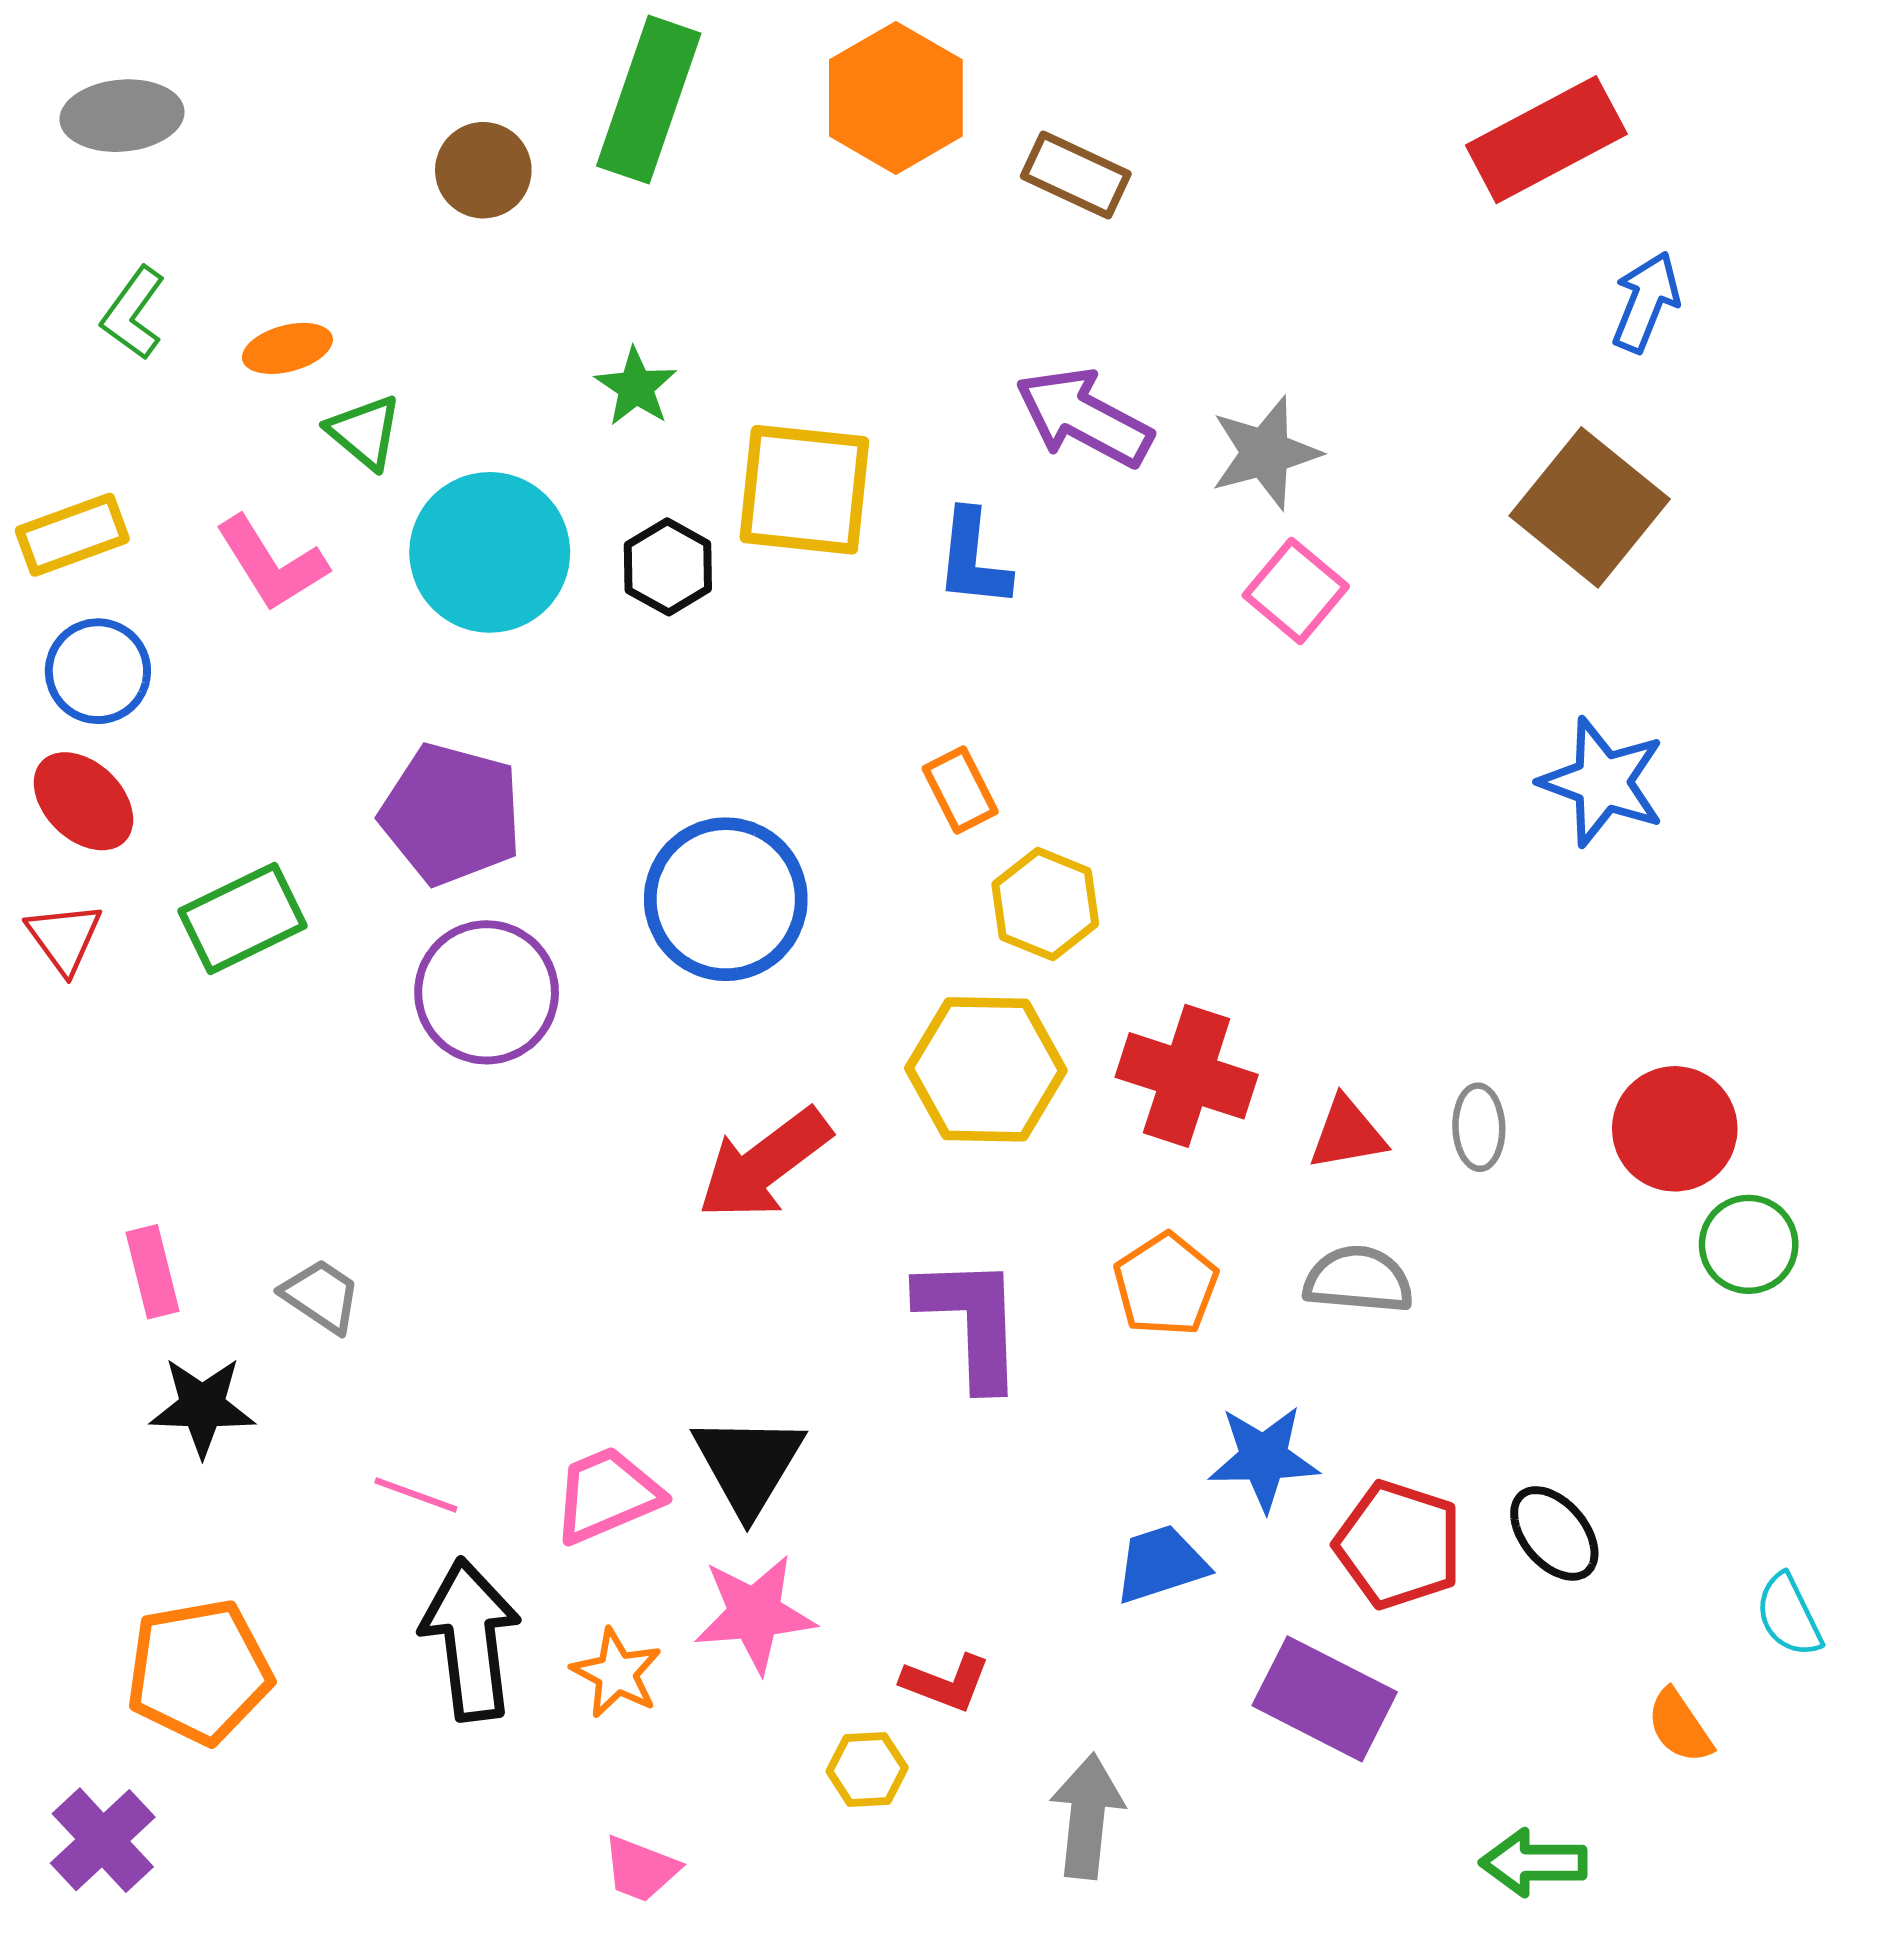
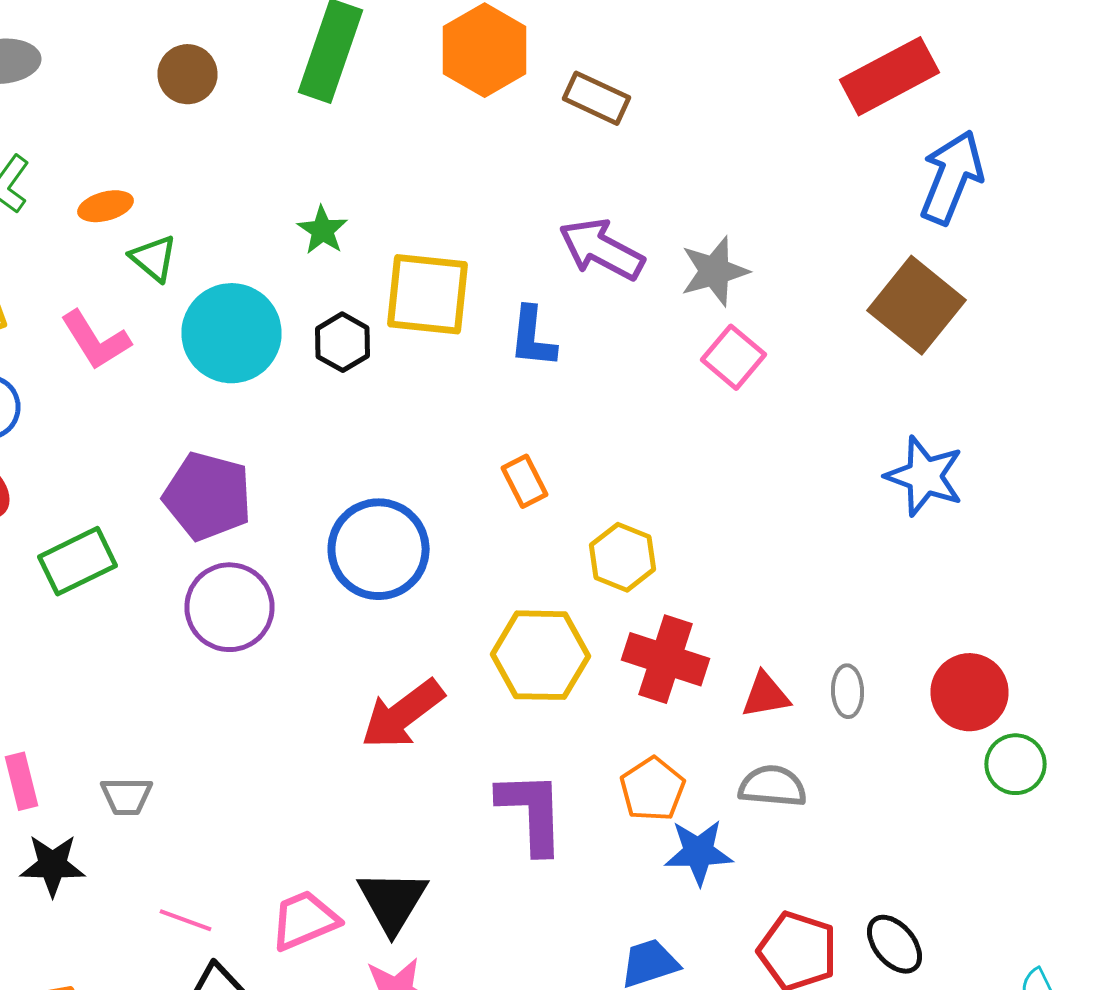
brown circle: (483, 170) -> (188, 74), moved
blue arrow: (1646, 302) -> (952, 177), size x1.5
yellow hexagon: (1045, 904) -> (622, 557), moved
gray trapezoid: (321, 1296) -> (126, 796), turned 146
blue star: (1264, 1458) -> (698, 852), moved

